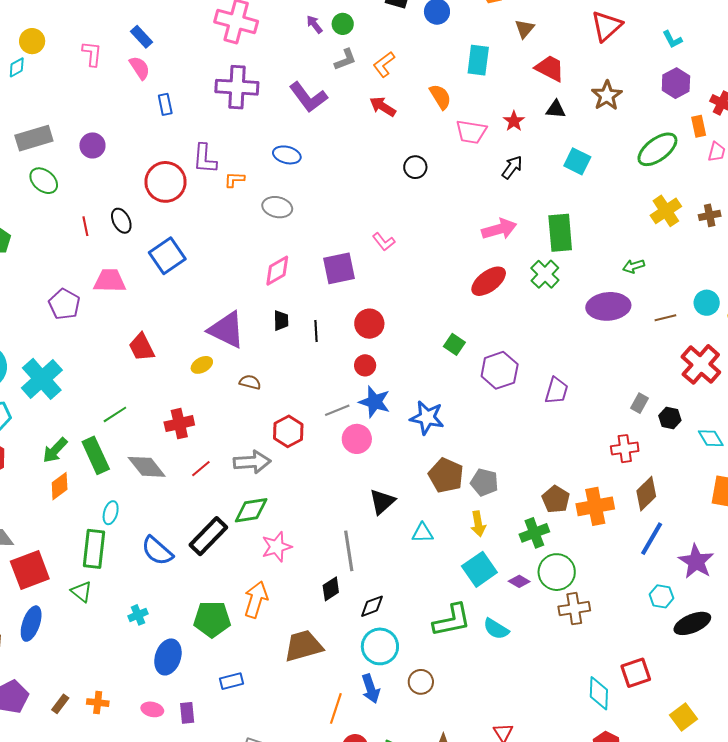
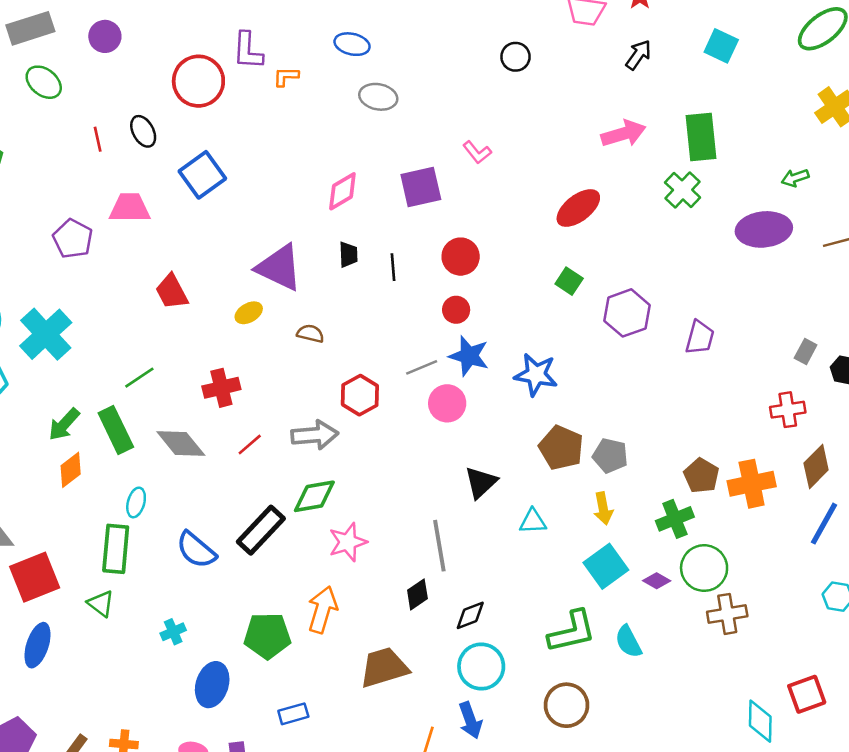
gray ellipse: (277, 207) -> (378, 97), moved
red ellipse: (489, 281) -> (578, 208), moved
cyan semicircle: (496, 629) -> (628, 642), turned 32
brown circle: (421, 682) -> (566, 705), moved, size x1.4

